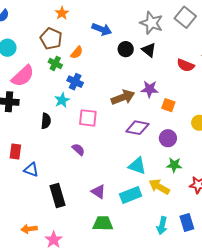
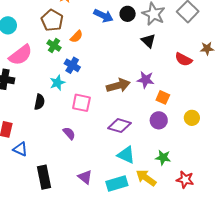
black circle: (126, 49) -> (128, 14), moved
purple diamond: (137, 128) -> (119, 126), moved
purple circle: (168, 138) -> (159, 120), moved

